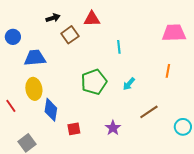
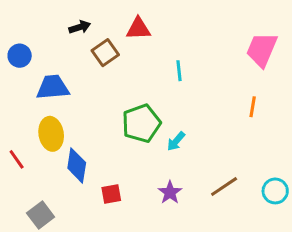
pink trapezoid: (174, 33) -> (262, 50), turned -65
cyan arrow: (129, 84) -> (176, 141), moved
brown line: (149, 112) -> (224, 186), moved

